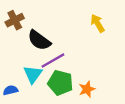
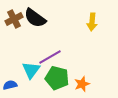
yellow arrow: (98, 23) -> (92, 22), turned -144
black semicircle: (39, 40) -> (35, 18), moved

